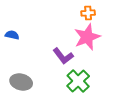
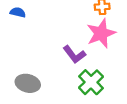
blue semicircle: (12, 35) -> (18, 12), moved

